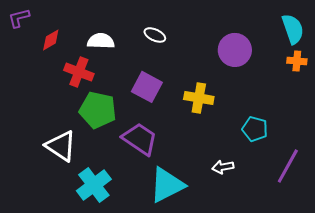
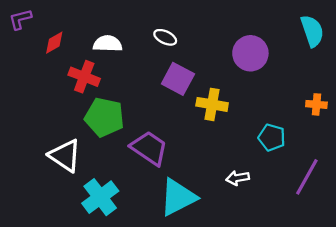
orange cross: (297, 61) -> (316, 104), moved
purple square: (147, 87) -> (178, 79), moved

